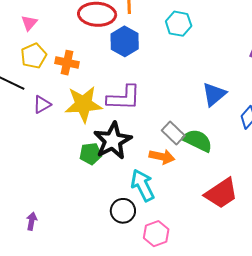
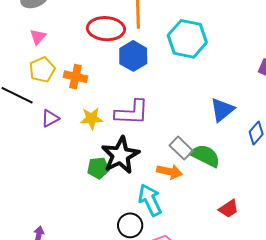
cyan hexagon: (179, 24) -> (187, 39), size x1.5
yellow star: (83, 104) -> (91, 119), size x0.6
red trapezoid: (221, 193) -> (229, 209), size x0.6

